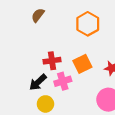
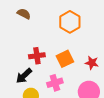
brown semicircle: (38, 15) -> (24, 14), turned 80
pink cross: (63, 81) -> (55, 83), moved

